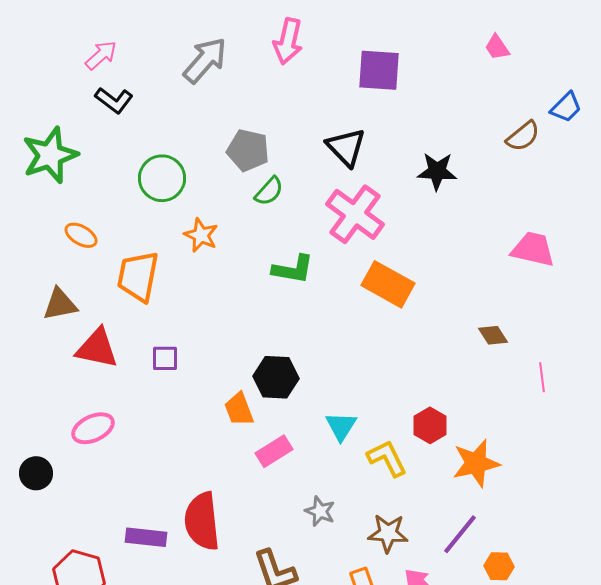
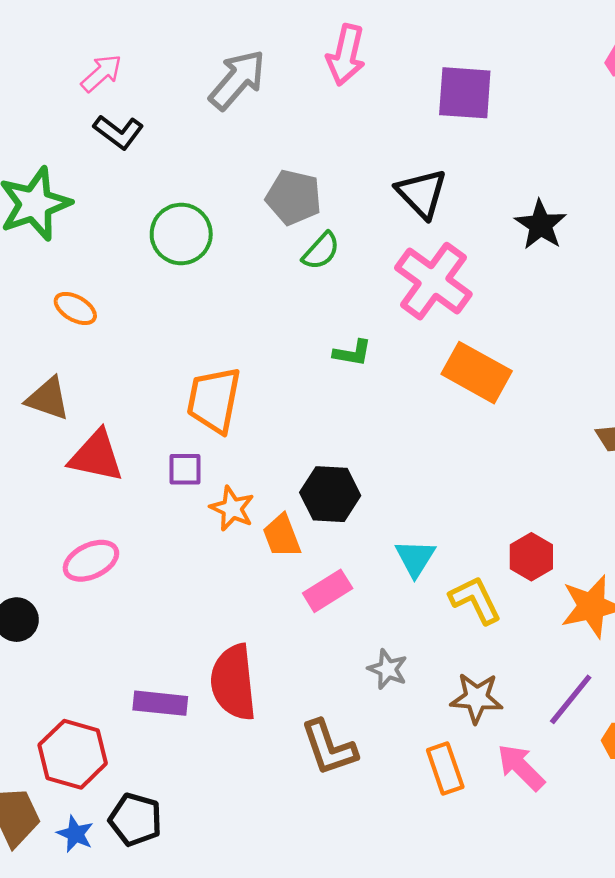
black star: (437, 171) -> (541, 225), turned 30
orange star: (201, 235) -> (232, 508), moved
green L-shape: (293, 269) -> (352, 353), size x0.7
orange trapezoid: (138, 276) -> (214, 400), moved
brown triangle: (60, 304) -> (48, 399), turned 30

